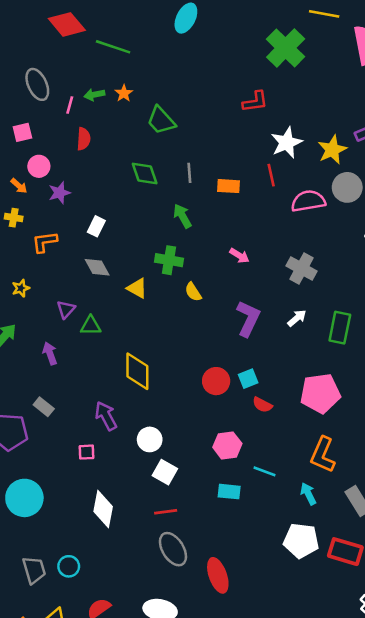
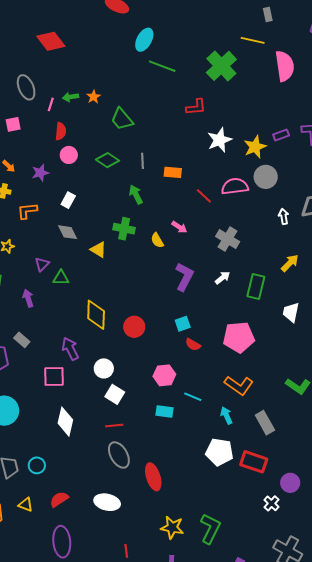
green line: (113, 47) -> (162, 66), moved
pink circle: (39, 166) -> (69, 155), moved
green diamond: (145, 173) -> (108, 160), turned -40
red line: (271, 175) -> (204, 196), moved, turned -36
yellow semicircle: (193, 292) -> (157, 240), moved
red circle: (216, 381) -> (134, 327), moved
pink square: (86, 452) -> (54, 377), size x1.6
orange L-shape: (323, 455) -> (239, 385), turned -80

